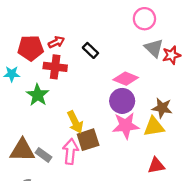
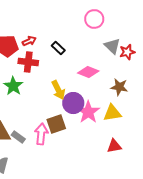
pink circle: (144, 19) -> (94, 19), moved
purple circle: (122, 101) -> (73, 103), moved
brown star: (162, 108) -> (119, 87), moved
yellow arrow: (75, 122) -> (58, 90), moved
pink star: (126, 126) -> (88, 112), turned -30

